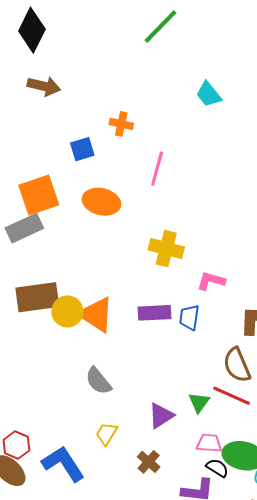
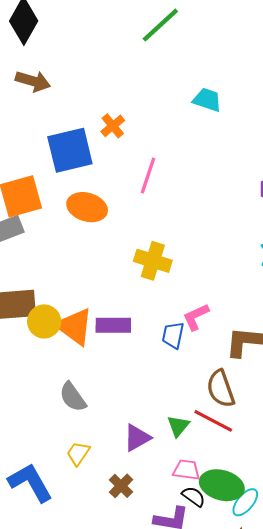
cyan trapezoid: (209, 94) -> (207, 100), turned 144
orange cross: (121, 124) -> (113, 126), turned 35
blue square: (82, 149) -> (70, 150), size x1.8
pink L-shape: (211, 281) -> (196, 317), moved, turned -44
purple rectangle: (155, 313) -> (113, 325), moved

